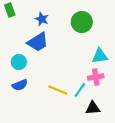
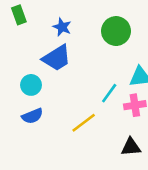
yellow line: (58, 90) -> (84, 123), turned -60
cyan line: (80, 90) -> (109, 93), moved

